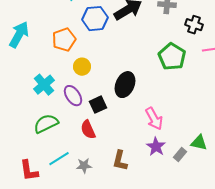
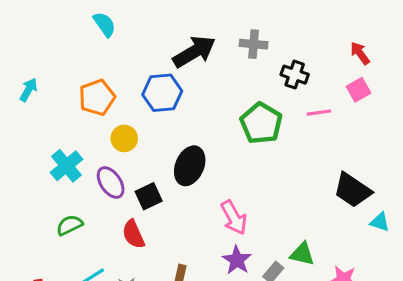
blue hexagon: (95, 19) -> (162, 93), moved
cyan arrow: (19, 35) -> (28, 90), size x0.6
green semicircle: (46, 124) -> (70, 225), size x0.7

